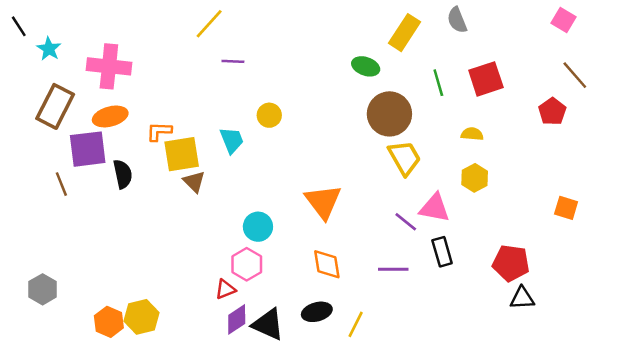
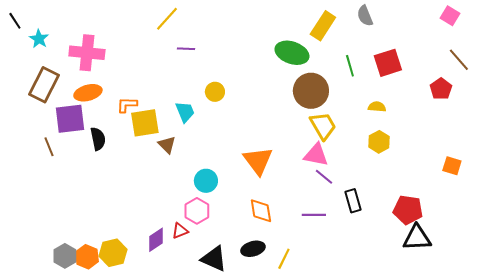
green ellipse: (366, 66) -> (292, 53), size x1.5
brown triangle: (194, 182) -> (167, 145), moved
pink triangle: (435, 208) -> (316, 155), moved
gray hexagon: (43, 289) -> (65, 256), moved
black triangle: (522, 298) -> (417, 238), size x1.4
purple diamond: (237, 319) -> (156, 240), moved

